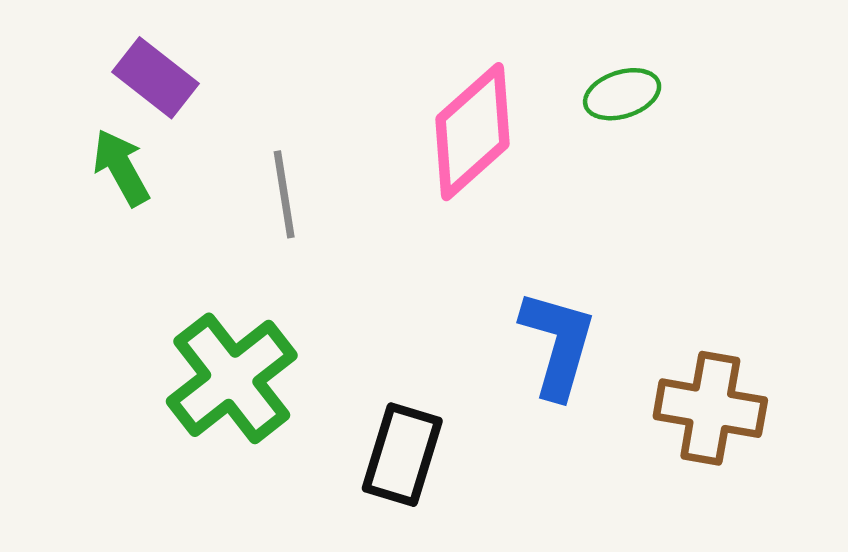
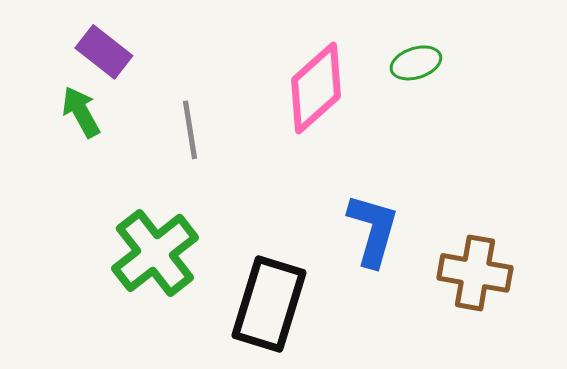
black rectangle: (402, 455) -> (269, 304), size x1.4

